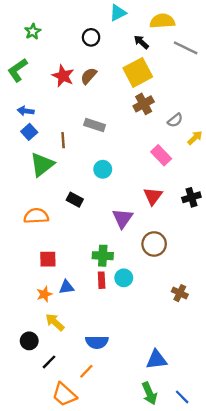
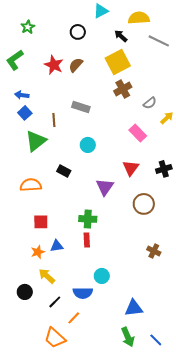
brown circle: (154, 244) -> (144, 204), moved
cyan circle: (124, 278) -> (102, 276), moved
black line: (49, 362) -> (55, 302), moved

